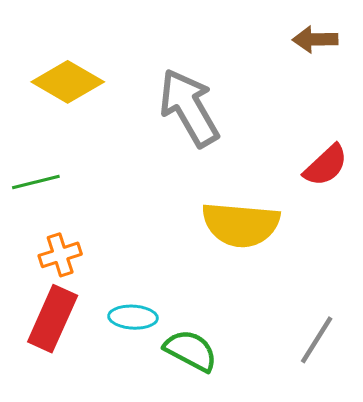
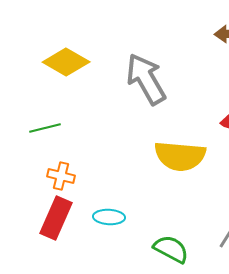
orange cross: (60, 255) -> (61, 176), turned 32
green semicircle: (191, 351) -> (171, 249), moved

